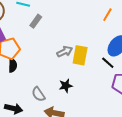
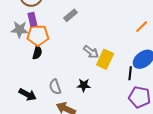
gray arrow: (65, 52) -> (91, 52), turned 49
black line: (108, 63) -> (130, 73), turned 40

